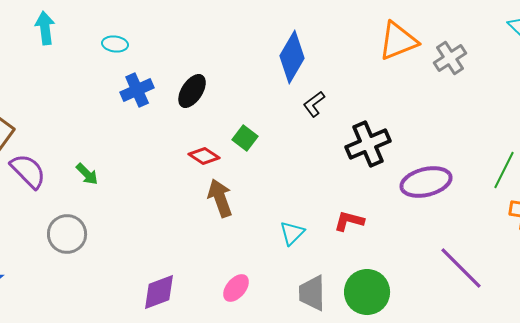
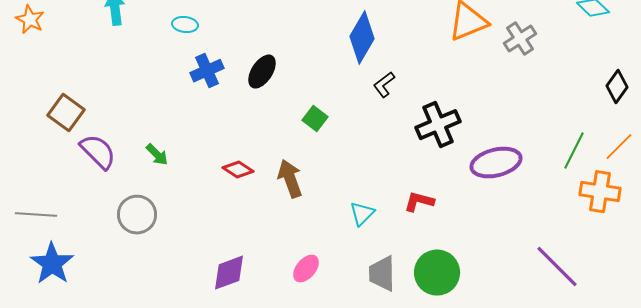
red diamond: (204, 156) -> (238, 170), moved
purple line: (461, 268) -> (557, 267), moved

